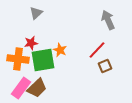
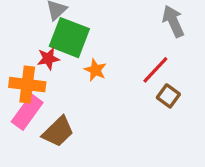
green square: (43, 60) -> (69, 38), moved, turned 30
brown square: (105, 66) -> (168, 96), turned -32
pink rectangle: (21, 88) -> (27, 112), moved

